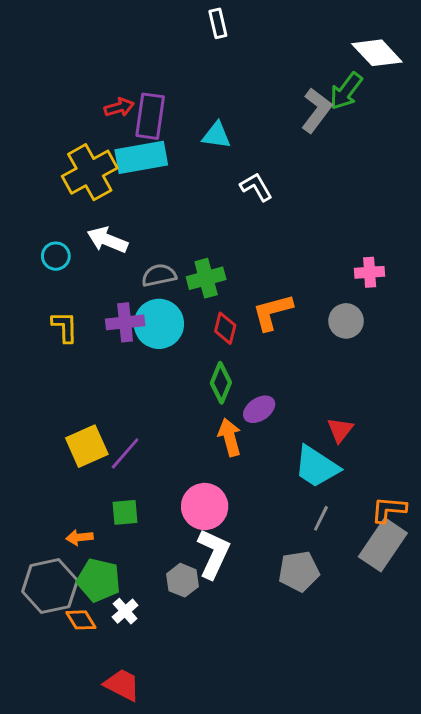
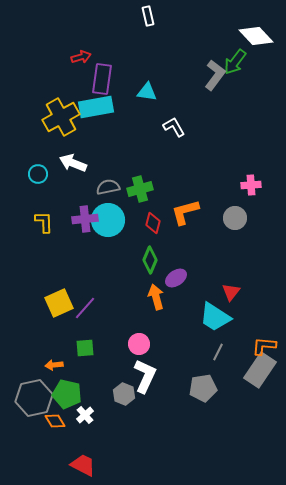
red arrow: (119, 107) -> (81, 57), moved
pink circle: (205, 507) -> (139, 344), size x0.7

